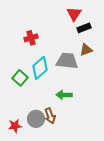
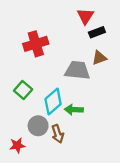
red cross: (31, 38) -> (36, 44), size x1.5
cyan diamond: (40, 68) -> (53, 102), moved
gray circle: (36, 119) -> (38, 126), moved

